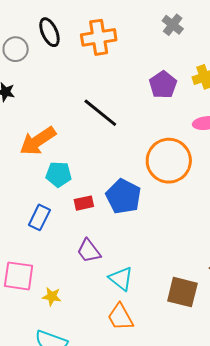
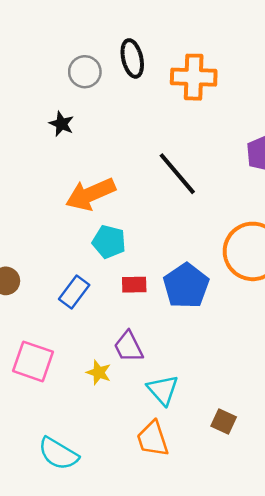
brown square: (182, 292) -> (224, 421), moved, size x0.6
yellow star: (52, 297) -> (99, 372), moved

